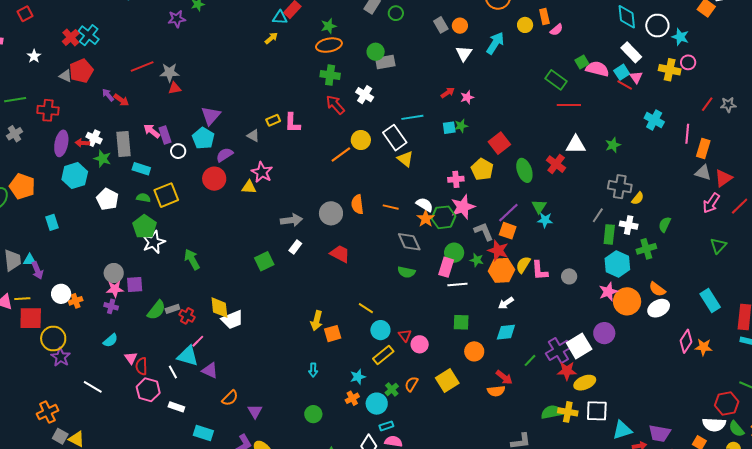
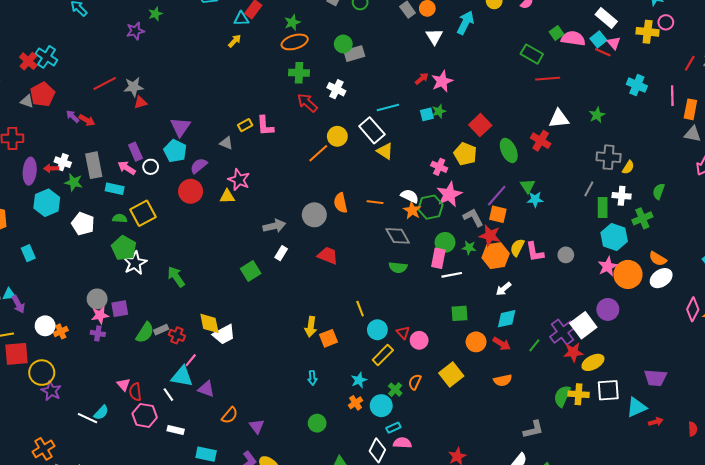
pink star: (467, 97) -> (442, 81), size x1.5
pink arrow: (152, 131) -> (127, 168), moved
pink cross: (456, 179) -> (439, 167), turned 35
yellow line: (366, 308) -> (360, 309), turned 42
cyan semicircle: (111, 340) -> (101, 413), moved
red arrow: (504, 377) -> (502, 344), moved
green semicircle: (552, 412) -> (562, 396), turned -50
purple trapezoid: (660, 433) -> (655, 378), moved

